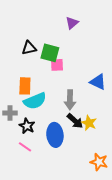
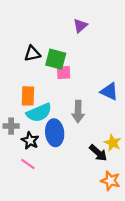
black arrow: (75, 121) -> (98, 153), moved
yellow star: (89, 123) -> (113, 143), moved
blue ellipse: (55, 135) -> (55, 133), moved

